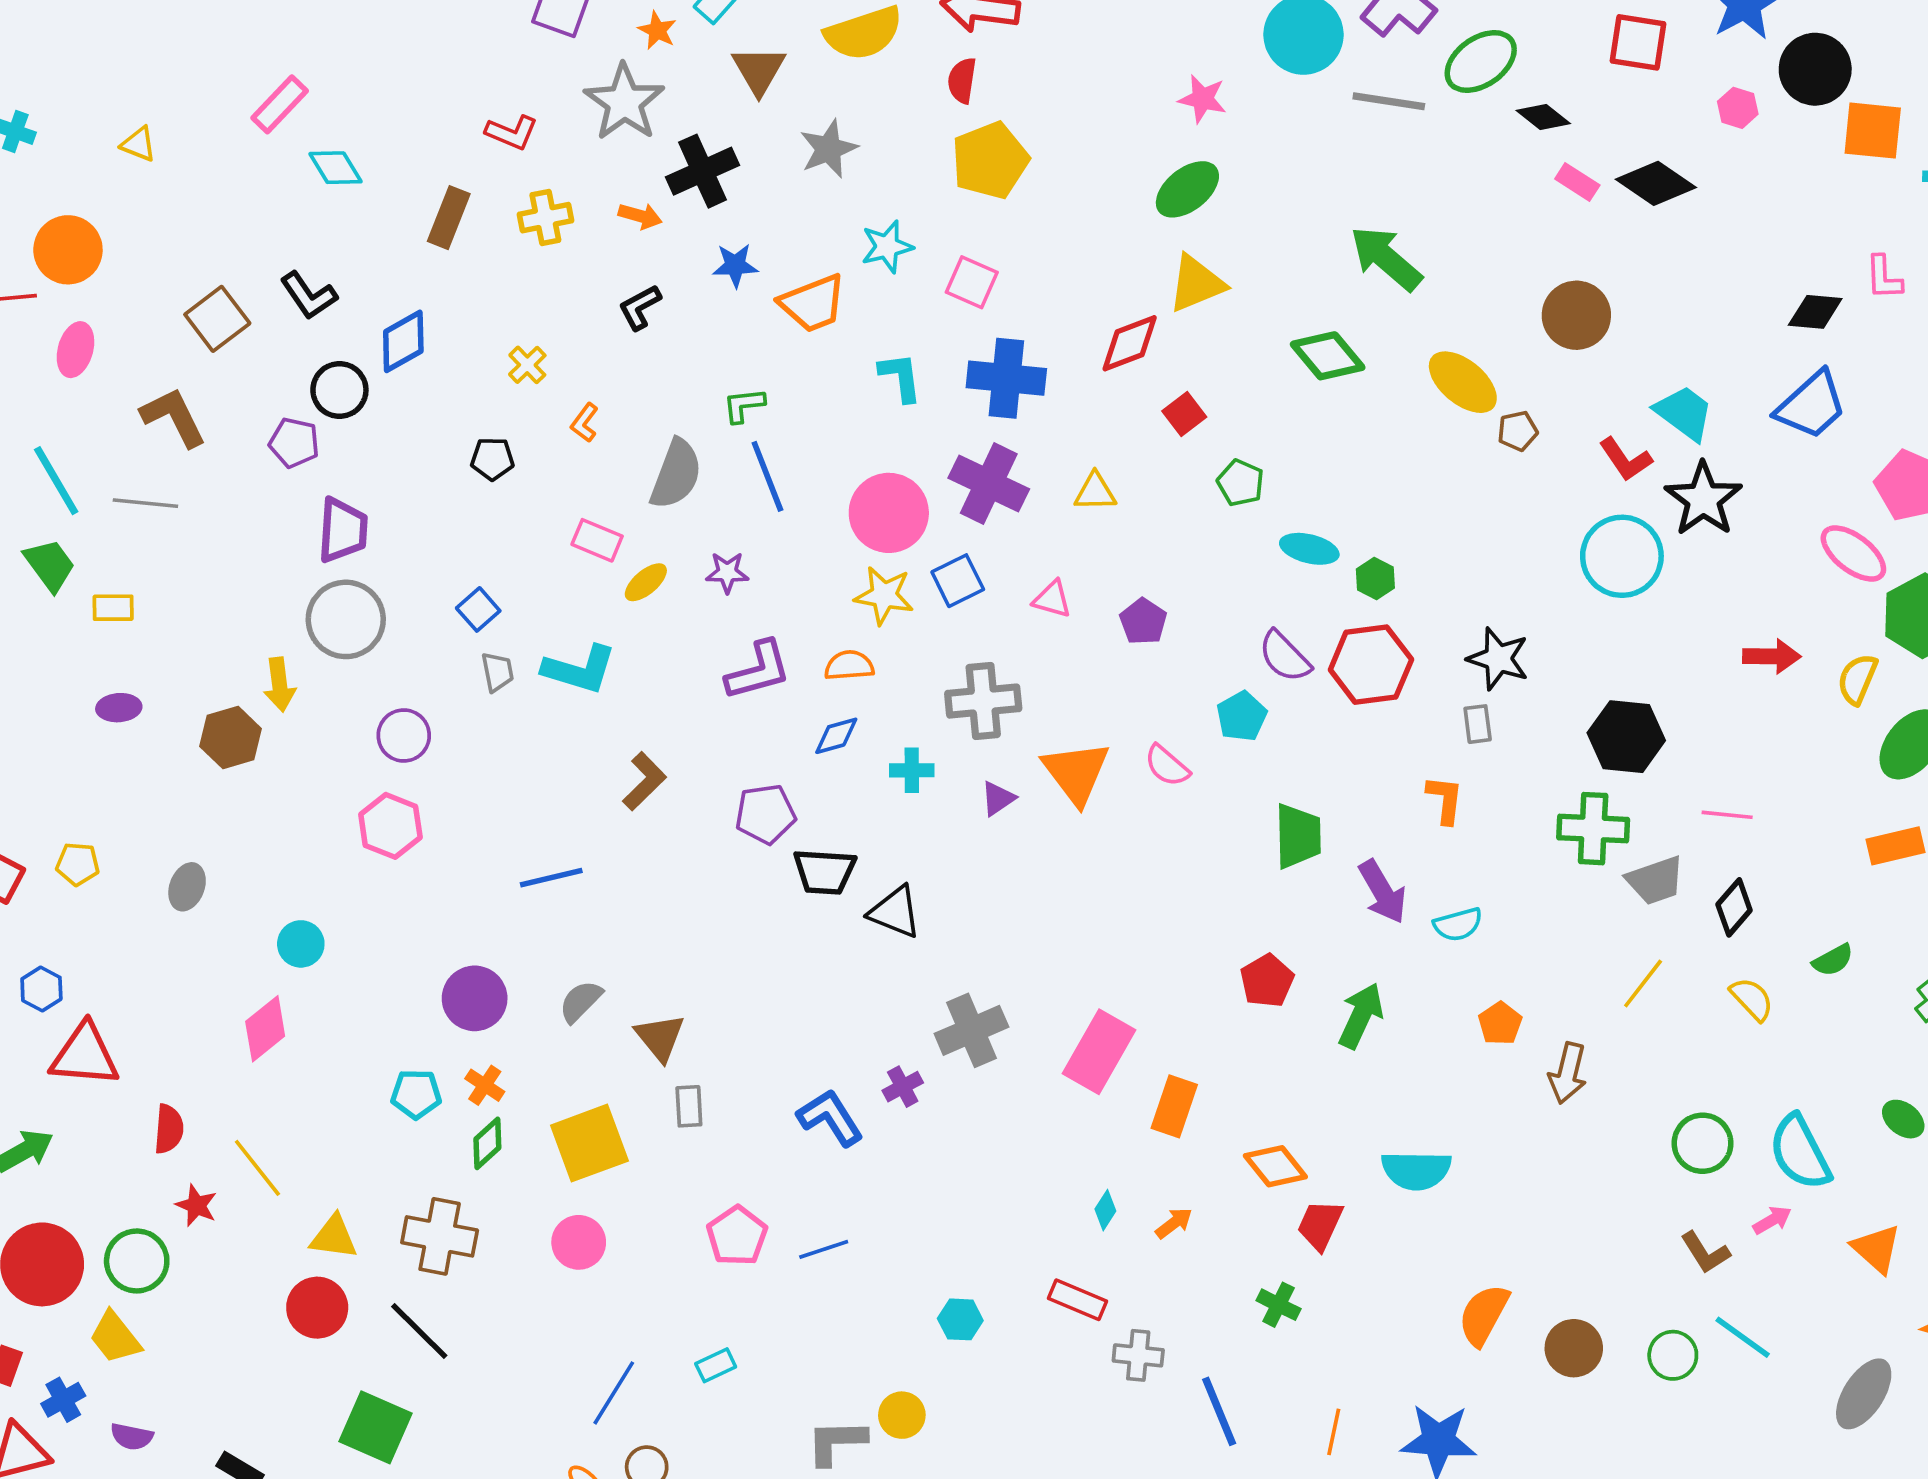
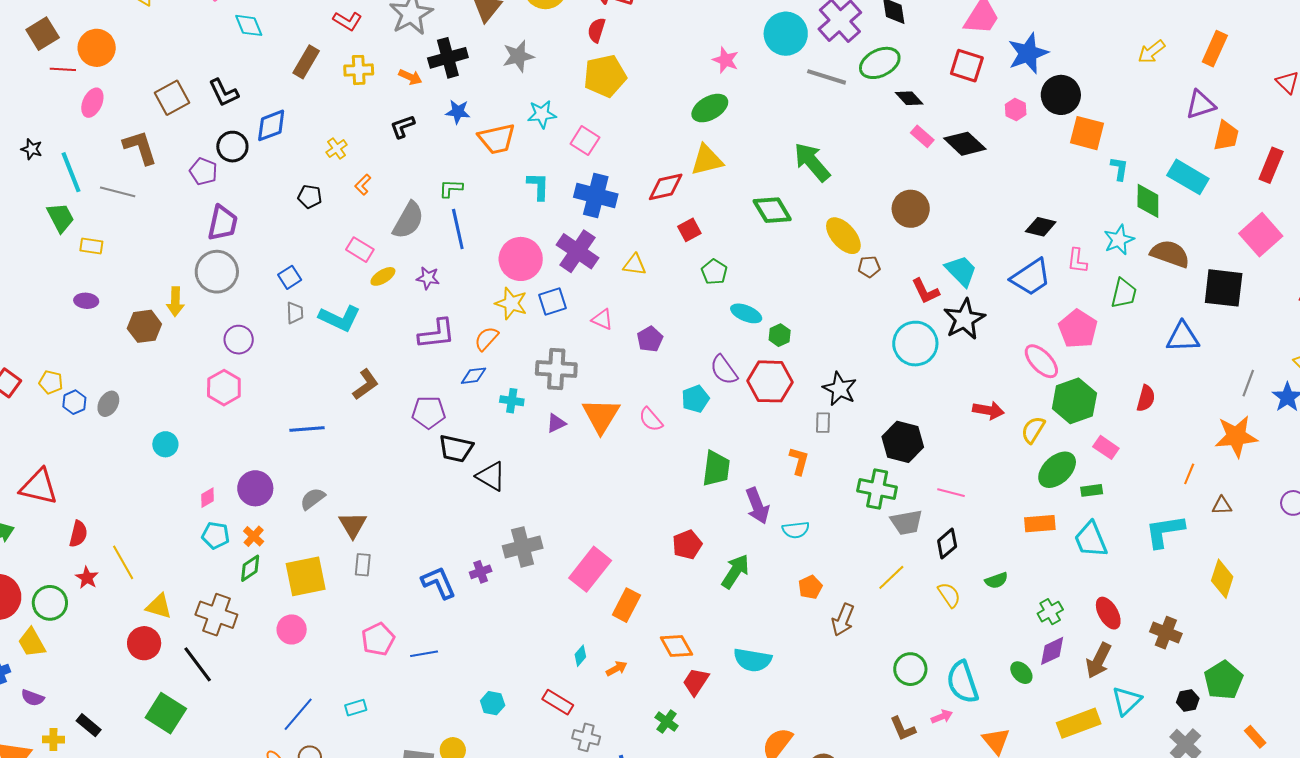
pink L-shape: (1884, 278) -> (1077, 261), moved
orange semicircle: (849, 665) -> (486, 339), turned -52
blue hexagon: (41, 989) -> (74, 402), moved
pink diamond: (265, 1029) -> (207, 498), moved, size x0.6

